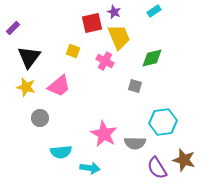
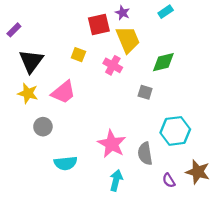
gray semicircle: (135, 143) -> (145, 154), turned 80
cyan arrow: (90, 168) -> (116, 180), moved, turned -84
purple semicircle: (157, 168) -> (169, 180), size x0.6

